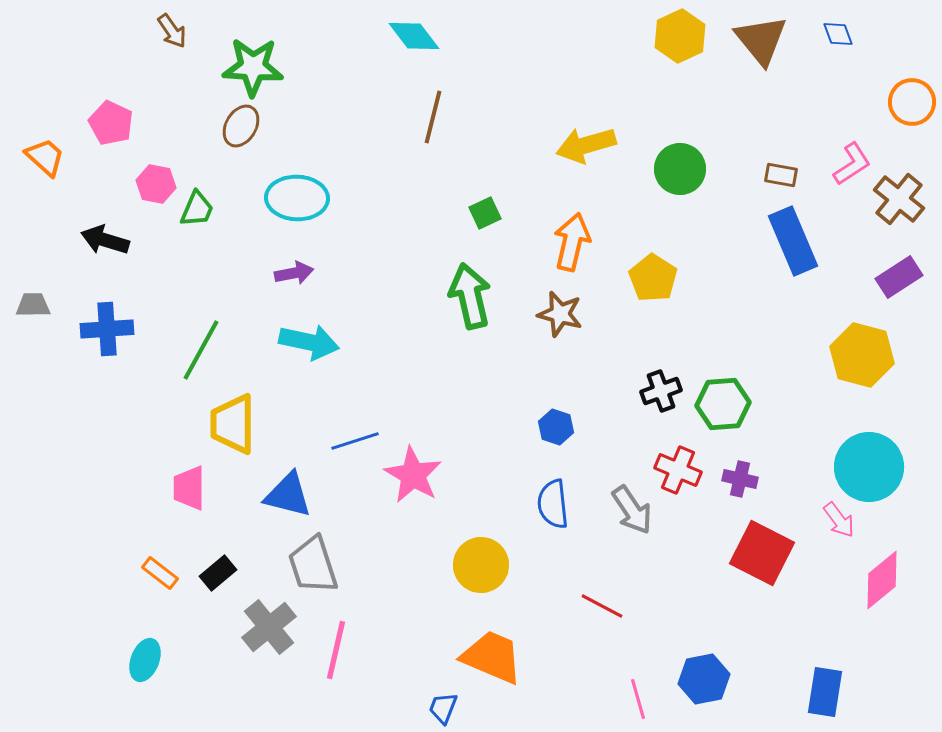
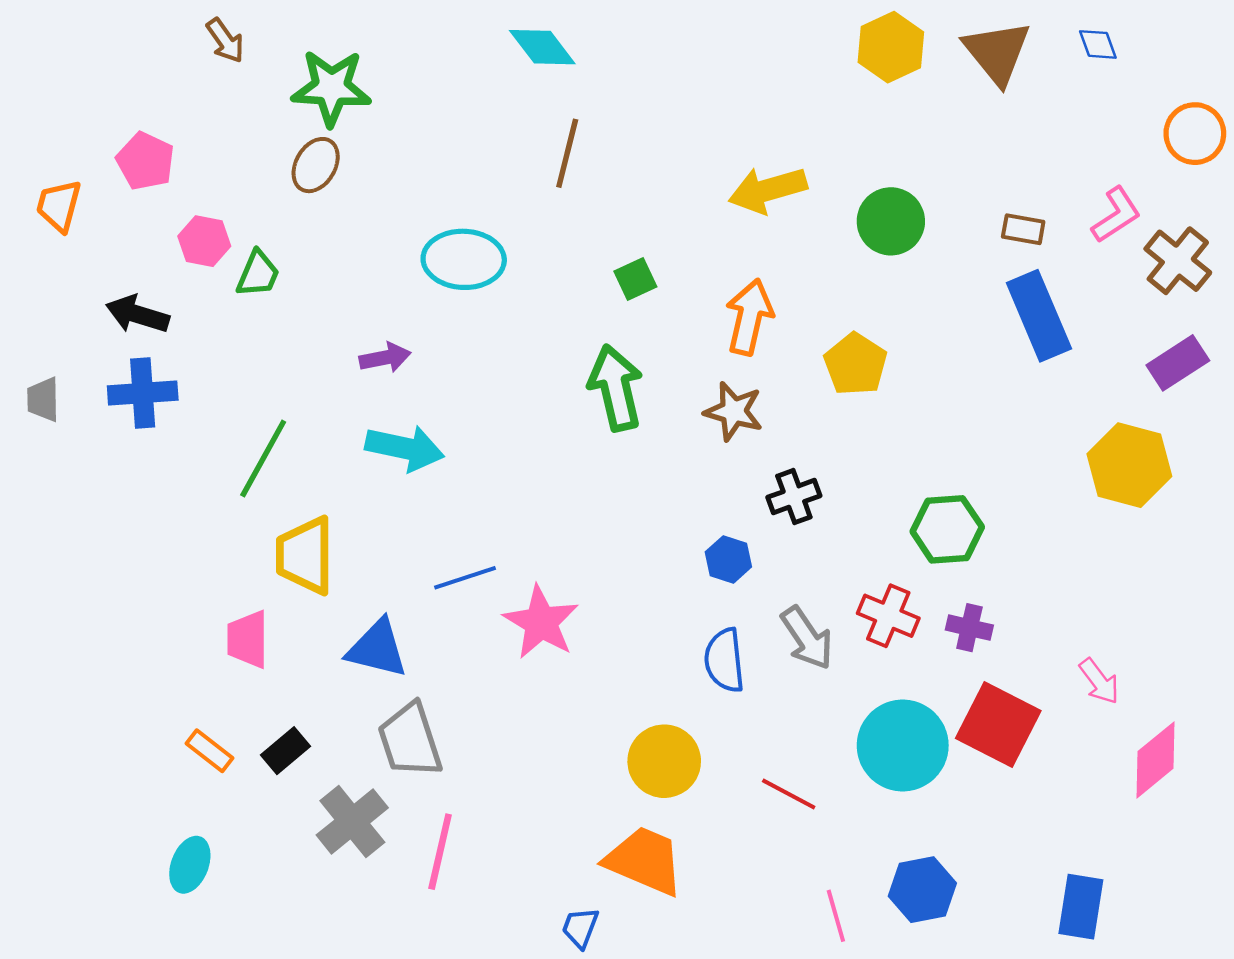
orange trapezoid: (45, 157) -> (59, 206), turned -117
cyan ellipse: (297, 198) -> (464, 259), moved
gray trapezoid: (33, 305) -> (43, 400), turned -90
blue cross: (107, 329) -> (143, 393), moved
black cross: (661, 391) -> (794, 497), moved
cyan circle: (869, 467) -> (903, 745), moved
gray arrow: (632, 510) -> (807, 638), moved
yellow circle: (481, 565) -> (664, 761), moved

